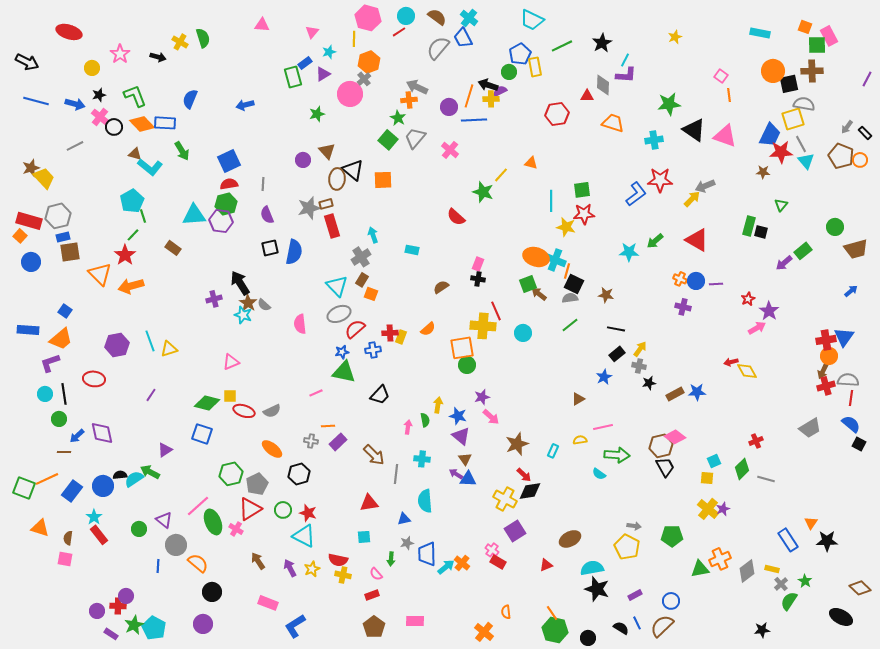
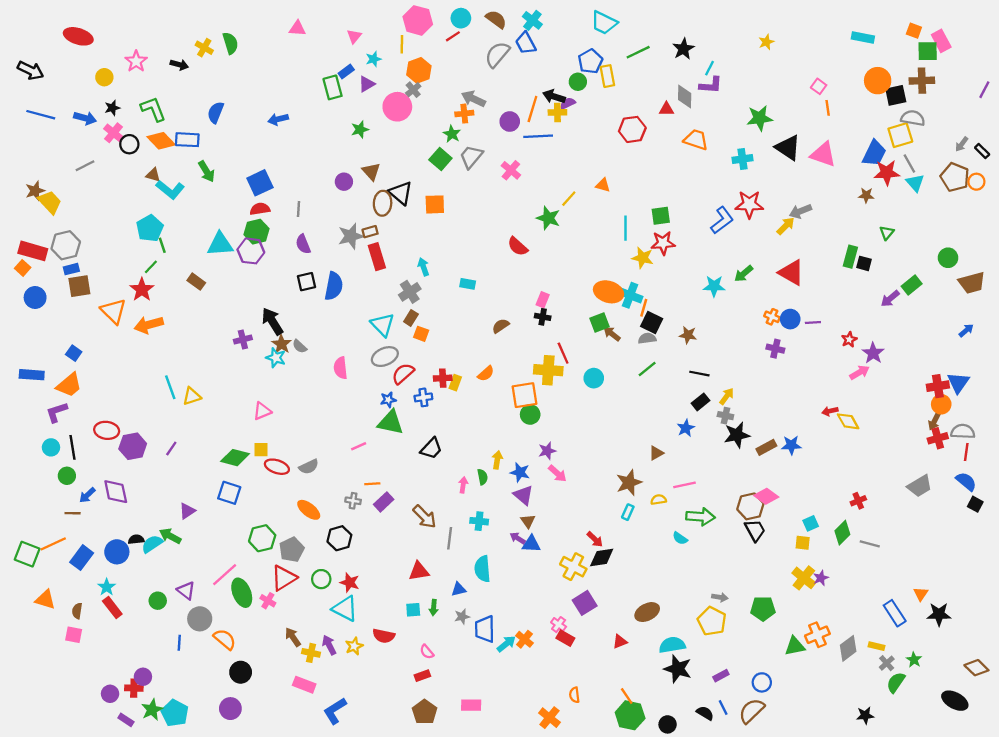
purple hexagon: (117, 345) -> (133, 446), moved
black star: (649, 383) -> (737, 435), size x1.6
brown star: (517, 444) -> (629, 483), moved
green arrow: (391, 559) -> (434, 607), moved
yellow cross: (343, 575) -> (311, 653), moved

